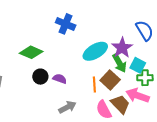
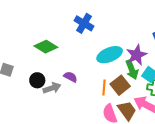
black circle: (40, 77) -> (37, 80), moved
gray arrow: (67, 107) -> (52, 88), moved

